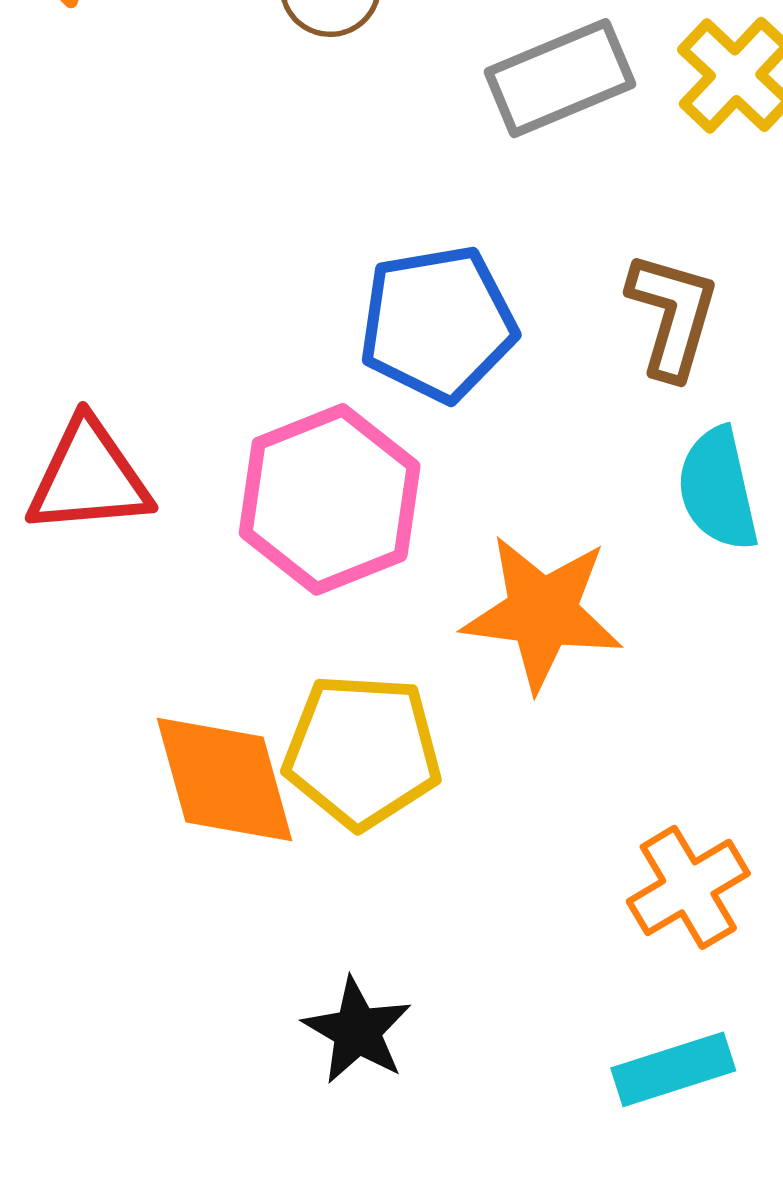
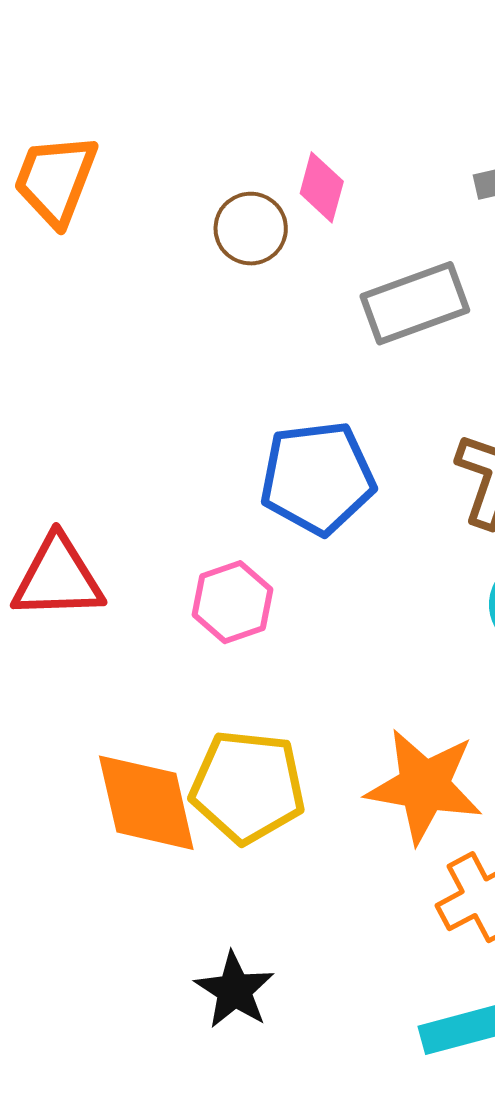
pink hexagon: (330, 499) -> (233, 602), size x0.6
orange star: (542, 613) -> (424, 786), moved

